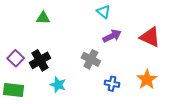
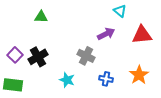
cyan triangle: (104, 12) -> (120, 11), moved
red triangle: (150, 37) -> (142, 35), turned -30
cyan star: (58, 85) -> (67, 80), moved

